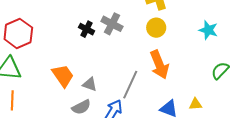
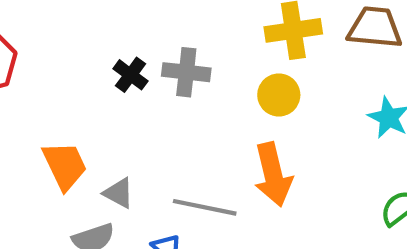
gray cross: (112, 24) -> (186, 72), turned -30
gray line: (130, 85) -> (205, 207), turned 68

